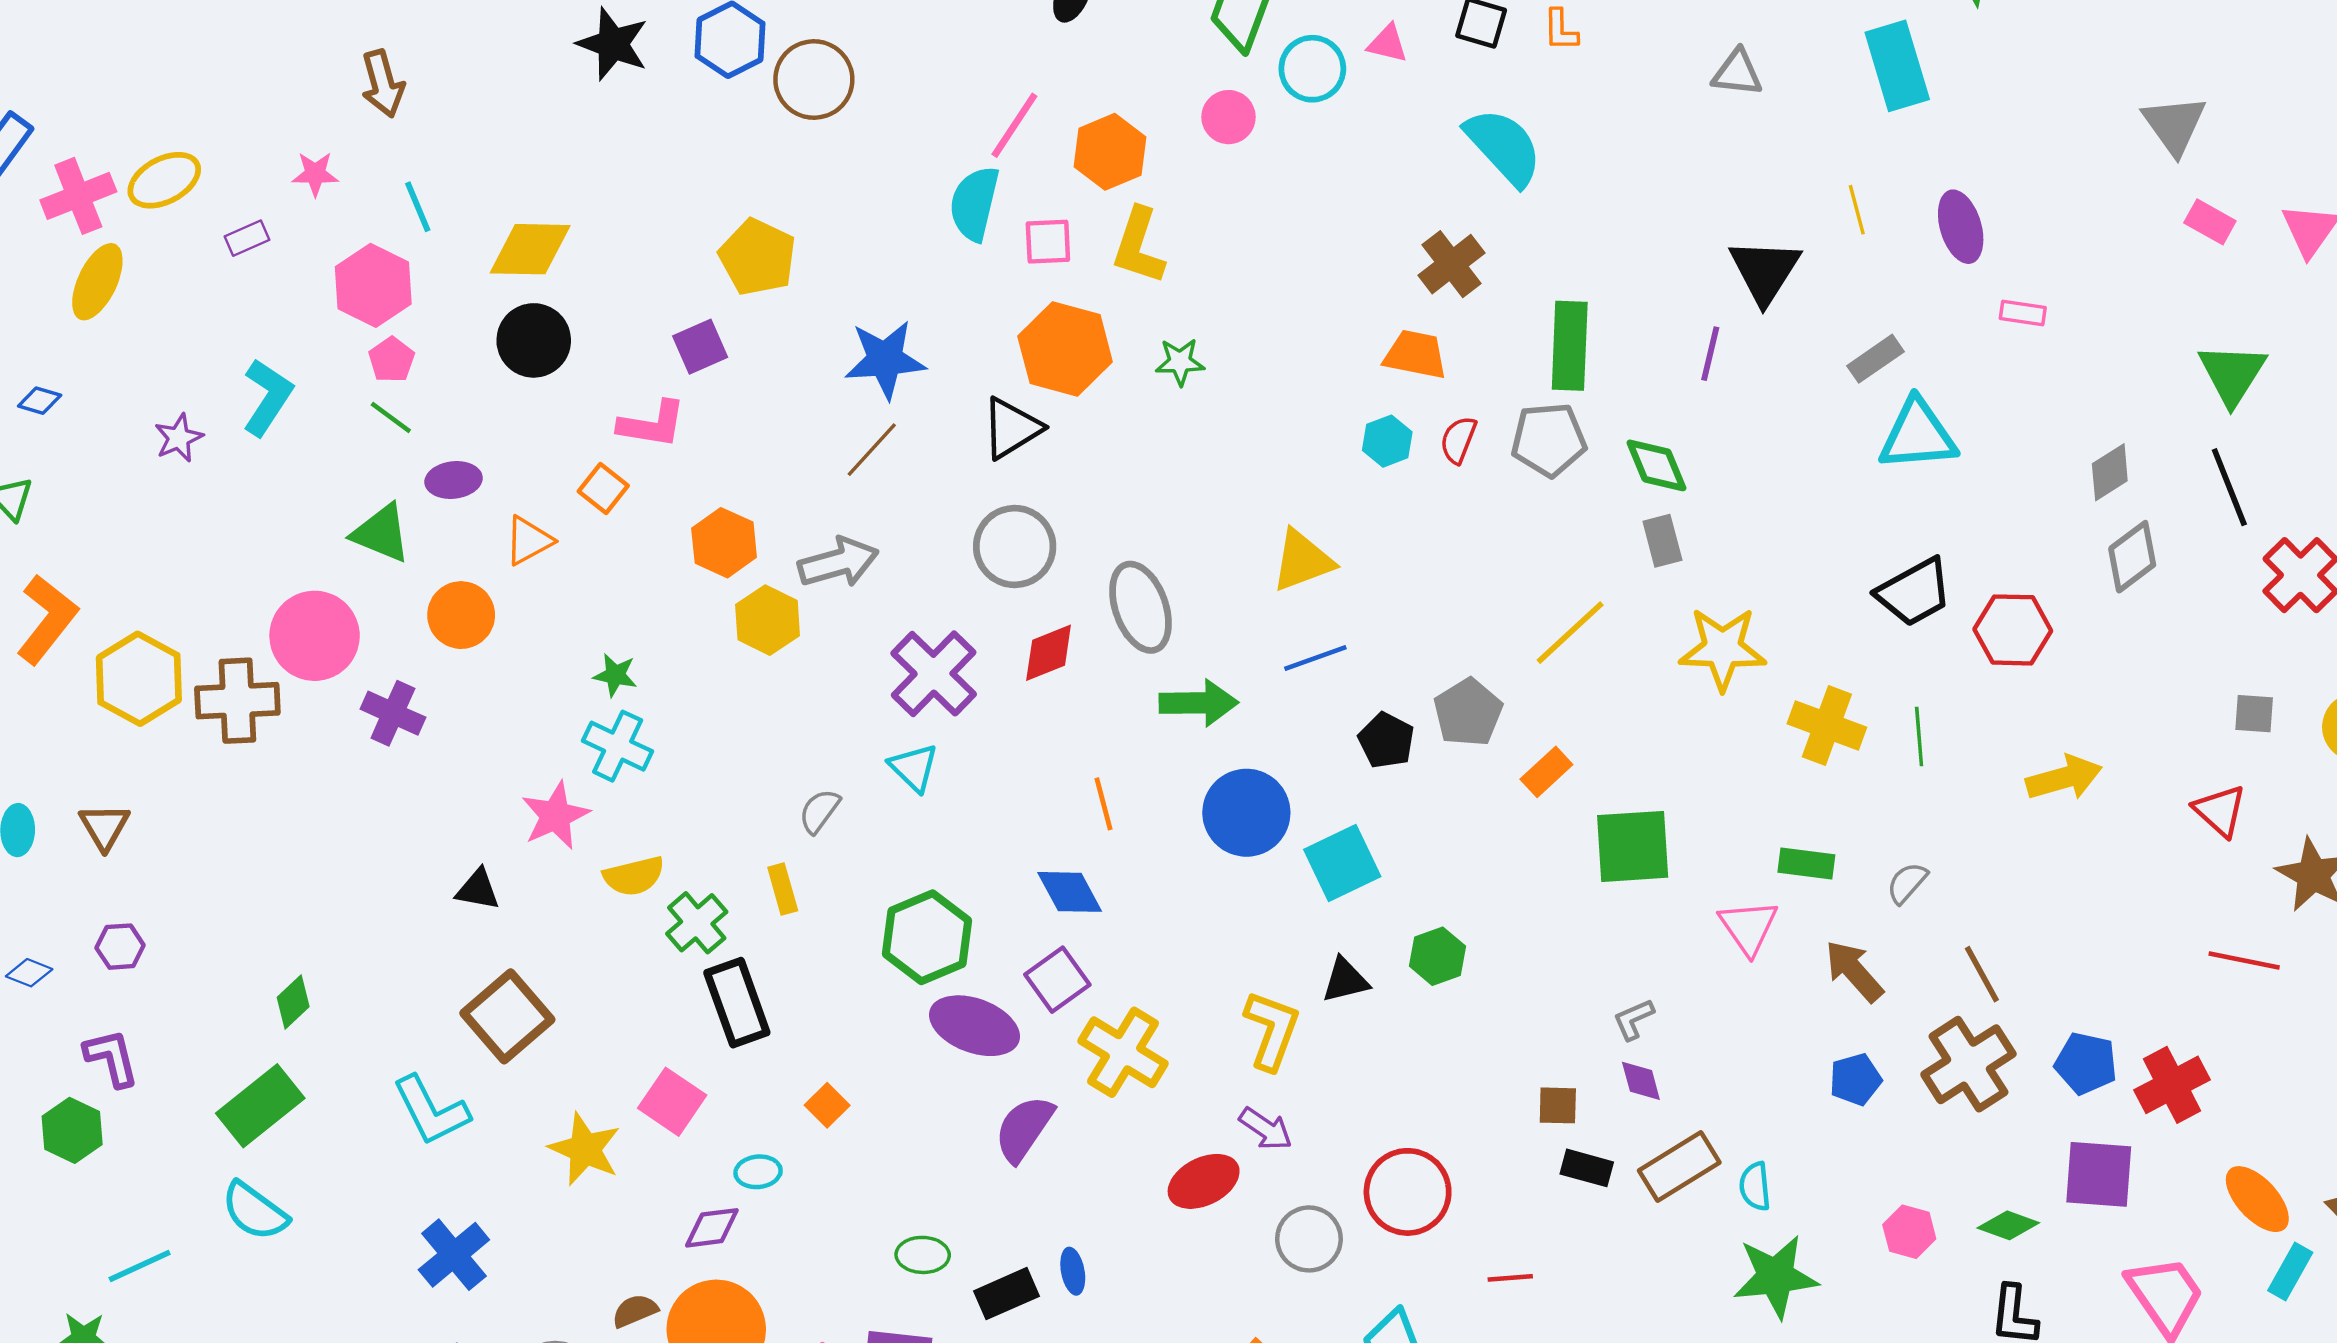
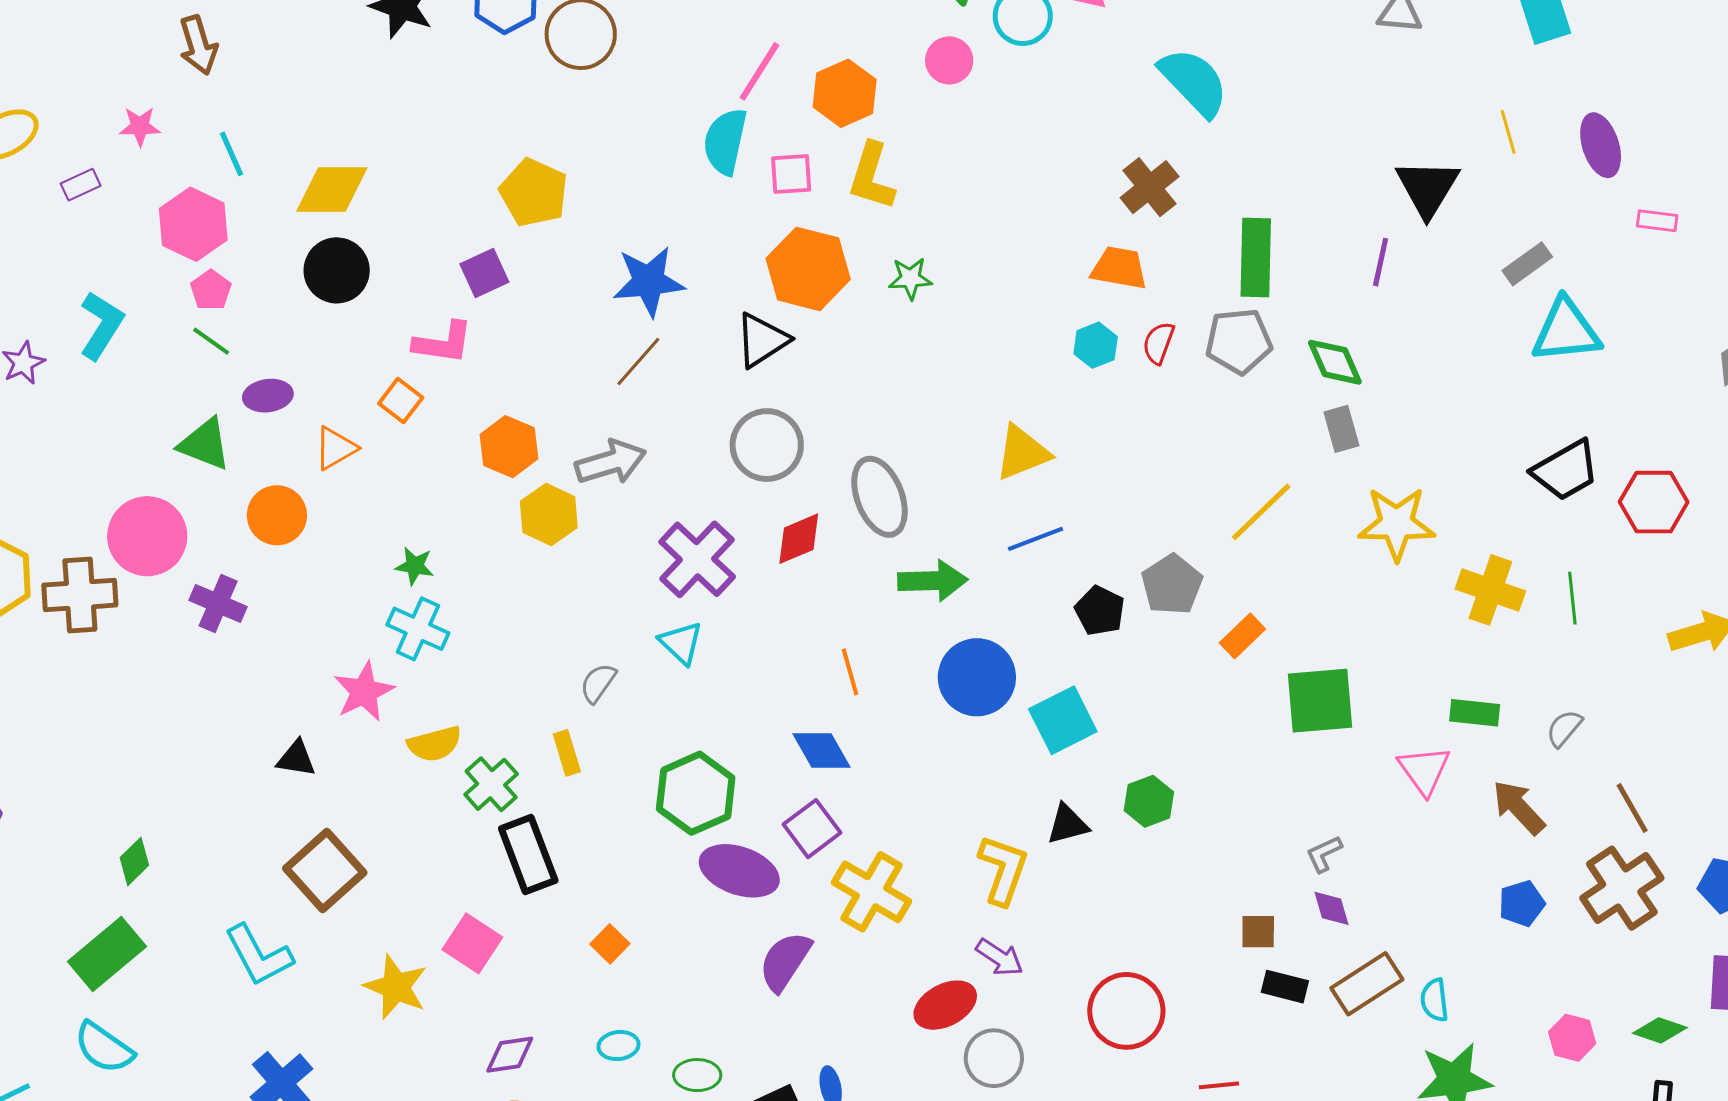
cyan ellipse: (758, 1172) -> (618, 1046), moved
gray circle: (1309, 1239) -> (994, 1058), moved

